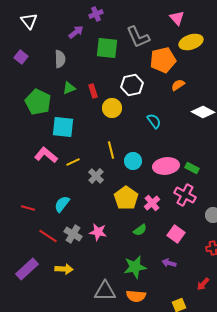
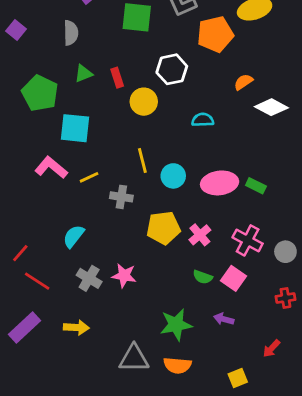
orange semicircle: (178, 85) -> (243, 82), moved
cyan semicircle: (154, 121) -> (203, 120), turned -56
gray cross: (96, 176) -> (121, 197), turned -35
pink cross: (185, 195) -> (248, 240), moved
yellow pentagon: (126, 198) -> (163, 228), turned 30
red line: (28, 208) -> (20, 253), moved, turned -64
green semicircle: (140, 230) -> (203, 277), moved, turned 56
red line: (48, 236) -> (37, 281), moved

